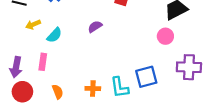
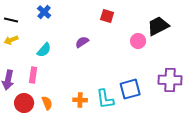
yellow arrow: (33, 24) -> (11, 40), moved
pink circle: (165, 36) -> (138, 41), moved
red circle: (22, 92) -> (24, 103), moved

